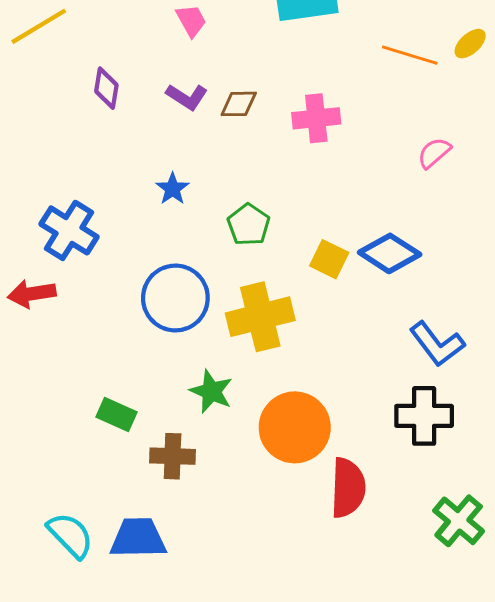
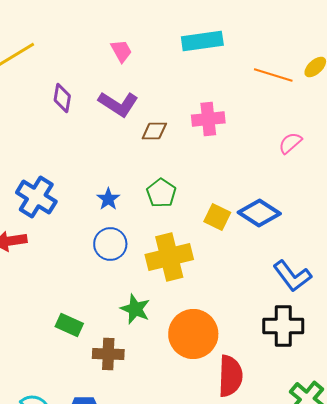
purple L-shape: (187, 97) -> (118, 104), size x1.4
brown diamond: (239, 104) -> (154, 131), moved
blue star: (173, 189) -> (108, 199), moved
blue circle: (175, 298) -> (110, 244), size x0.7

